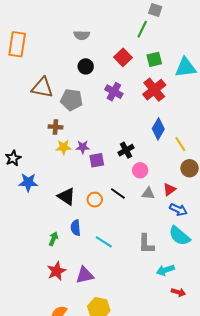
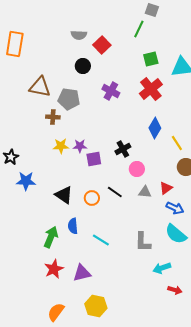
red square: (123, 57) -> (102, 45), moved
brown cross: (55, 127) -> (53, 117), moved
green arrow: (53, 239) -> (51, 237), size x1.5

